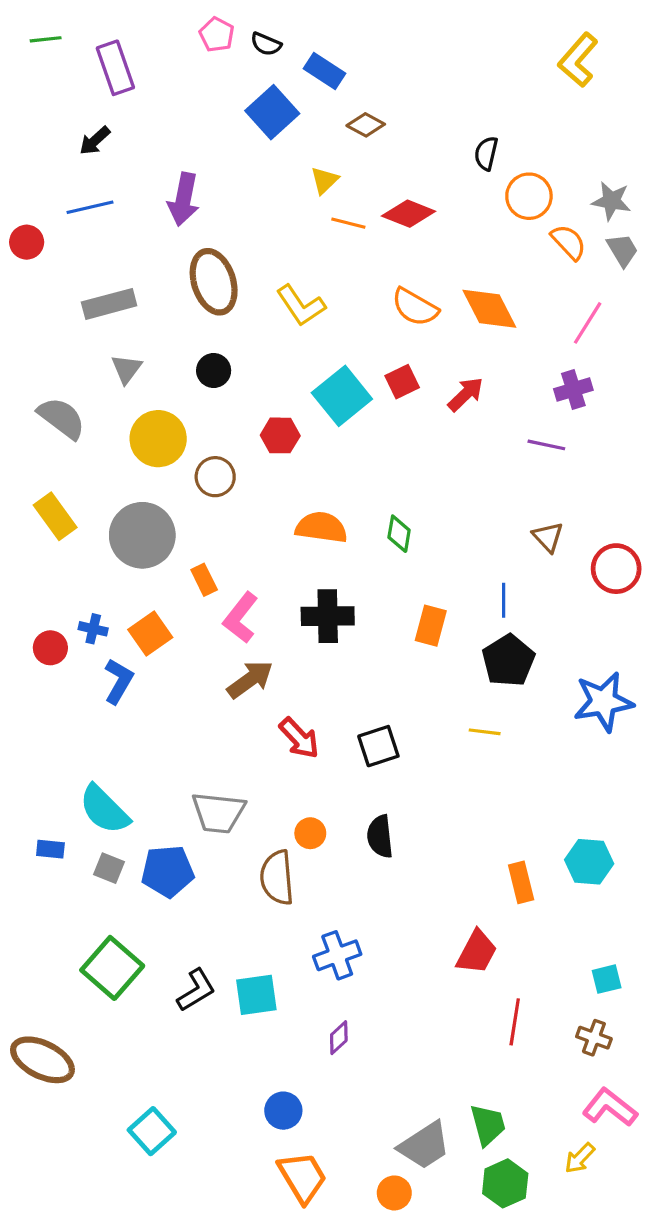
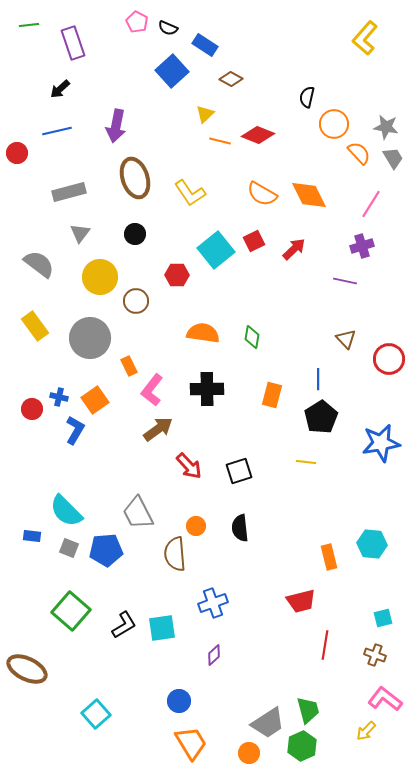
gray trapezoid: (218, 813) -> (138, 513), turned 57
red trapezoid: (477, 952) -> (301, 601), turned 48
green hexagon: (505, 1183) -> (302, 746), moved

